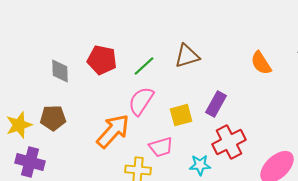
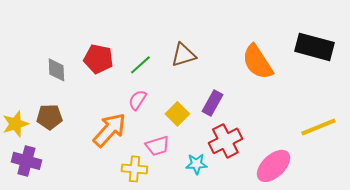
orange semicircle: (261, 63) -> (257, 62), size x1.5
pink semicircle: (141, 101) -> (137, 100), size x0.7
yellow square: (181, 115) -> (177, 114), turned -30

